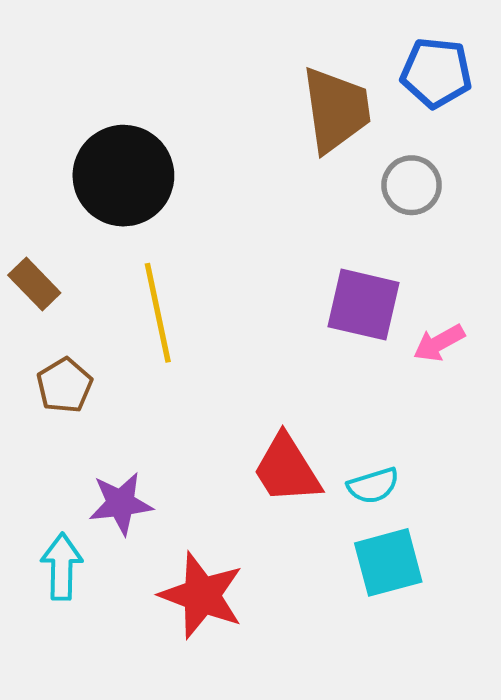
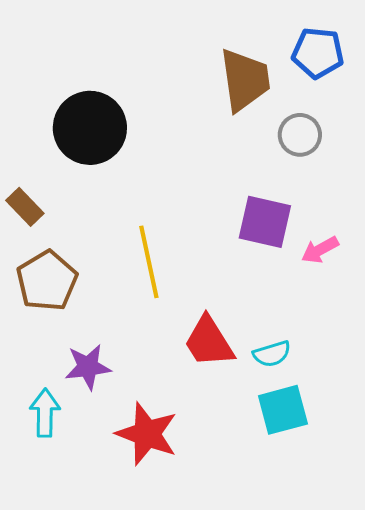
yellow line: (158, 313) -> (149, 262), moved
brown pentagon: (64, 385) -> (47, 281), size x1.5

